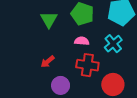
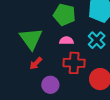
green triangle: (49, 20) -> (31, 39), moved, size x1.4

